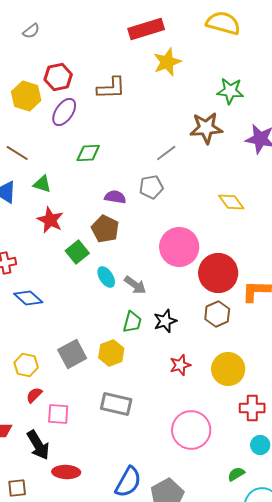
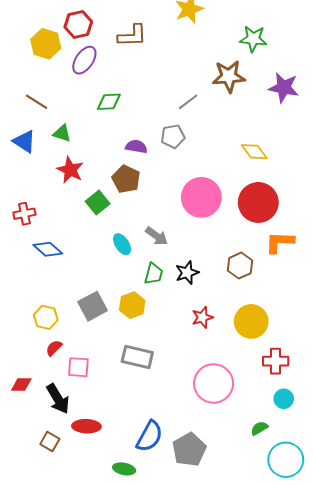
red circle: (218, 273) -> (258, 202), moved
cyan ellipse: (106, 277) -> (122, 244), moved
brown square: (17, 488) -> (50, 441), moved, turned 36

